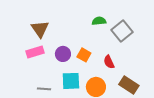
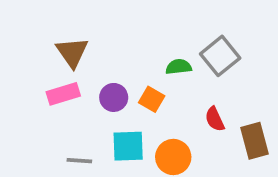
green semicircle: (99, 21) -> (179, 67), moved
red semicircle: (109, 62) -> (215, 119), moved
brown rectangle: (129, 85) -> (254, 141), moved, turned 42

